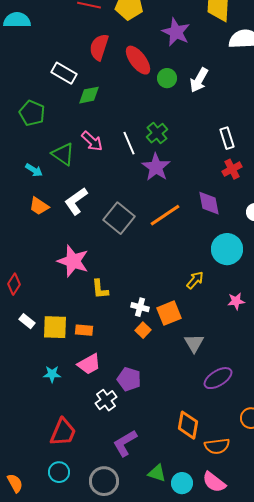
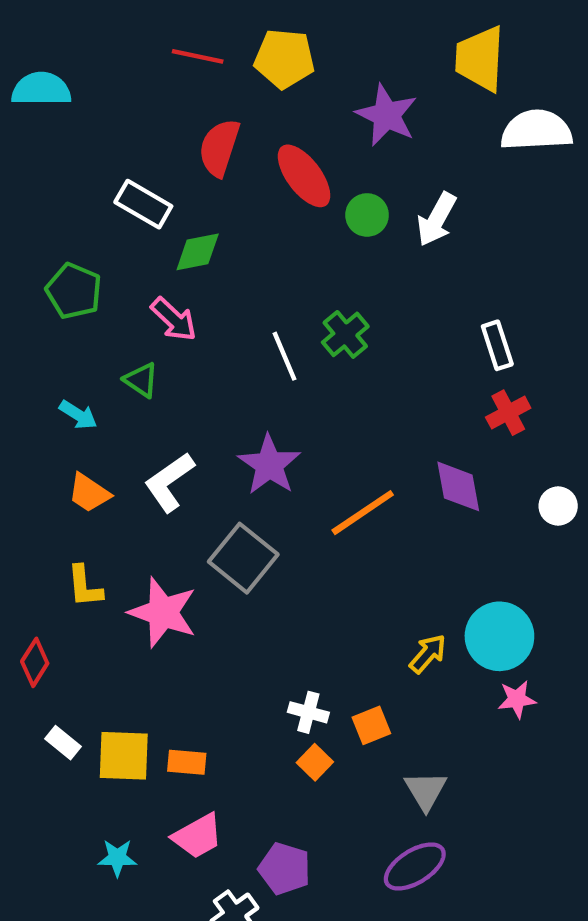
pink arrow: (92, 141) -> (174, 319), moved
green triangle: (63, 154) -> (141, 380), size x0.7
purple star: (156, 167) -> (269, 465), moved
gray square: (119, 218) -> (243, 558), moved
cyan circle: (227, 249) -> (499, 636), moved
yellow L-shape: (100, 289) -> (85, 586), moved
orange square: (169, 313) -> (371, 725), size x0.7
purple ellipse: (218, 378) -> (415, 866), moved

